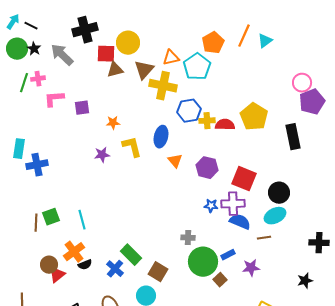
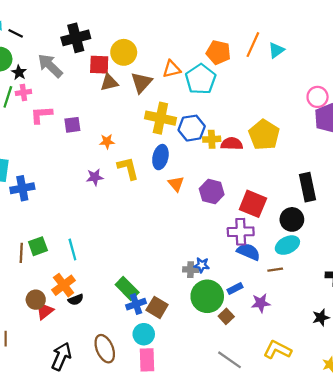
orange pentagon: (213, 43) -> (218, 52), turned -30
black star: (34, 49) -> (19, 72), moved
yellow cross: (163, 86) -> (160, 118), moved
black rectangle: (293, 137) -> (307, 187), moved
blue star: (211, 206) -> (202, 265), moved
blue cross: (115, 269) -> (136, 304), moved, turned 30

